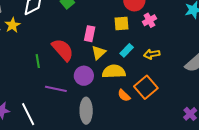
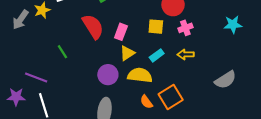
red semicircle: (63, 50) -> (93, 26), moved
yellow arrow: (152, 54) -> (186, 55), moved
green line: (38, 61) -> (62, 52), turned -32
purple line: (56, 89) -> (36, 77), moved

